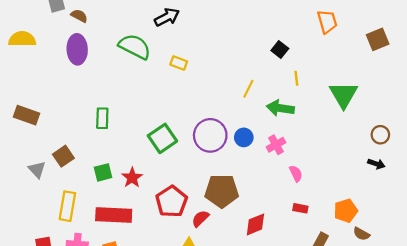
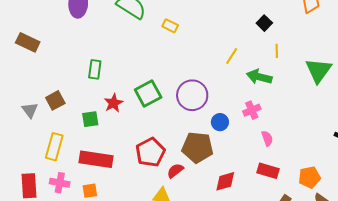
brown rectangle: (27, 115) -> (28, 42), moved
blue circle: (244, 137) -> (220, 122), moved
red star: (132, 178) -> (114, 103), moved
red rectangle: (300, 208) -> (268, 171), size x1.5

